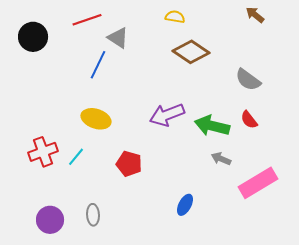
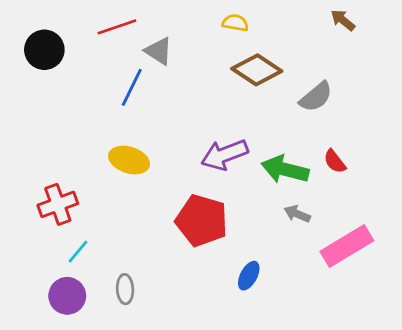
gray semicircle: (248, 80) -> (316, 97), moved, turned -76
cyan line: (76, 157) -> (78, 251), moved
red pentagon: (129, 164) -> (202, 221), moved, size x1.5

